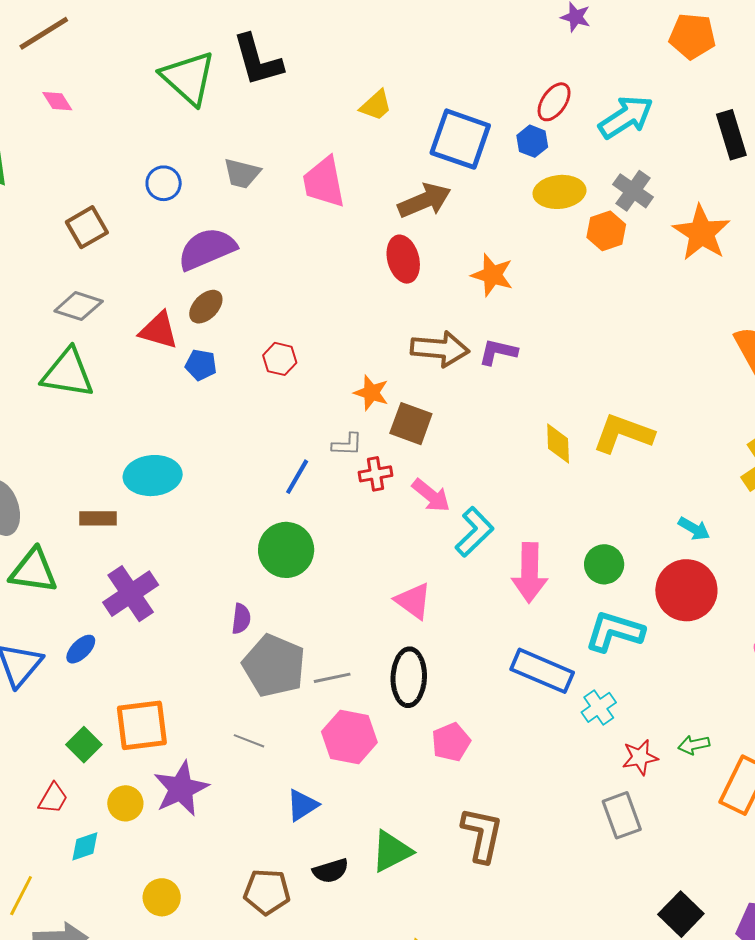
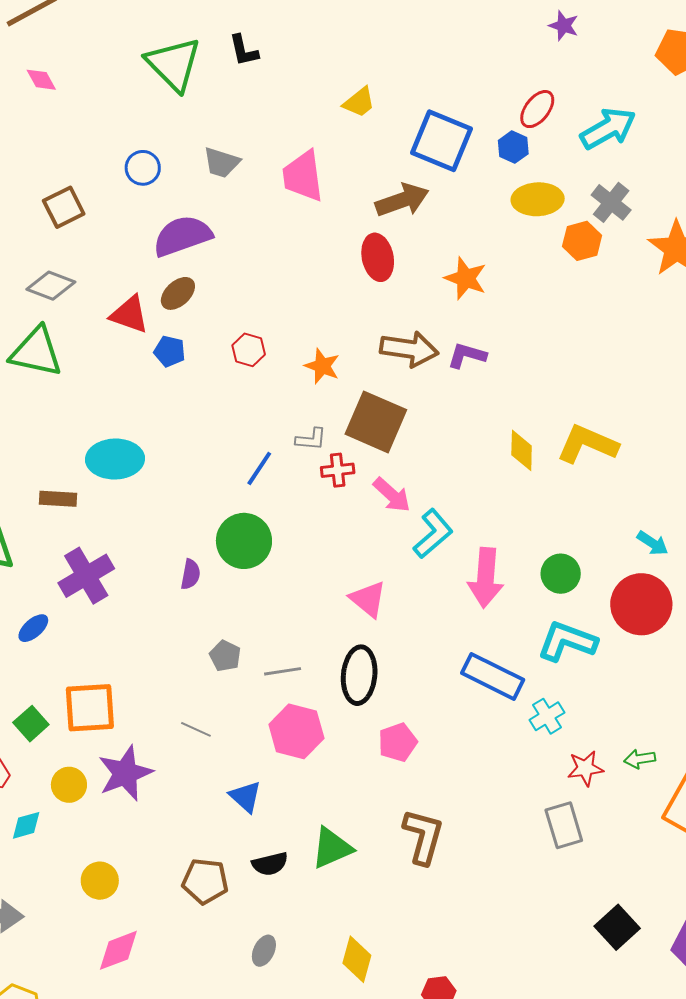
black L-shape: (258, 60) -> (244, 50), size x0.6
orange star: (371, 393) -> (322, 366), moved
brown square: (411, 424) -> (376, 422), size x1.4
purple semicircle: (241, 619) -> (190, 574), moved
gray pentagon: (274, 666) -> (225, 656), size x0.5
blue triangle: (302, 805) -> (245, 797), turned -48

